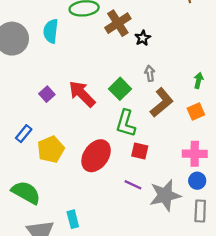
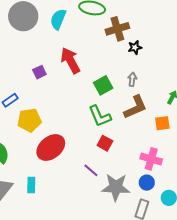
red arrow: (82, 94) -> (70, 60), moved
green L-shape: (126, 123) -> (100, 116), turned -55
red ellipse: (96, 156) -> (51, 148), moved

